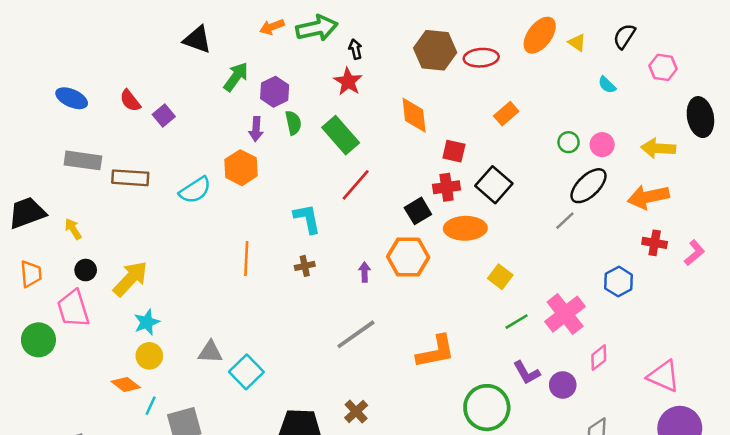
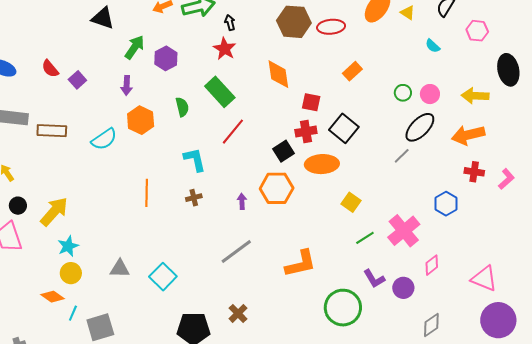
green semicircle: (293, 123) -> (182, 107), moved
purple arrow: (256, 129) -> (127, 85), moved
cyan square: (246, 372) -> (163, 277), moved

